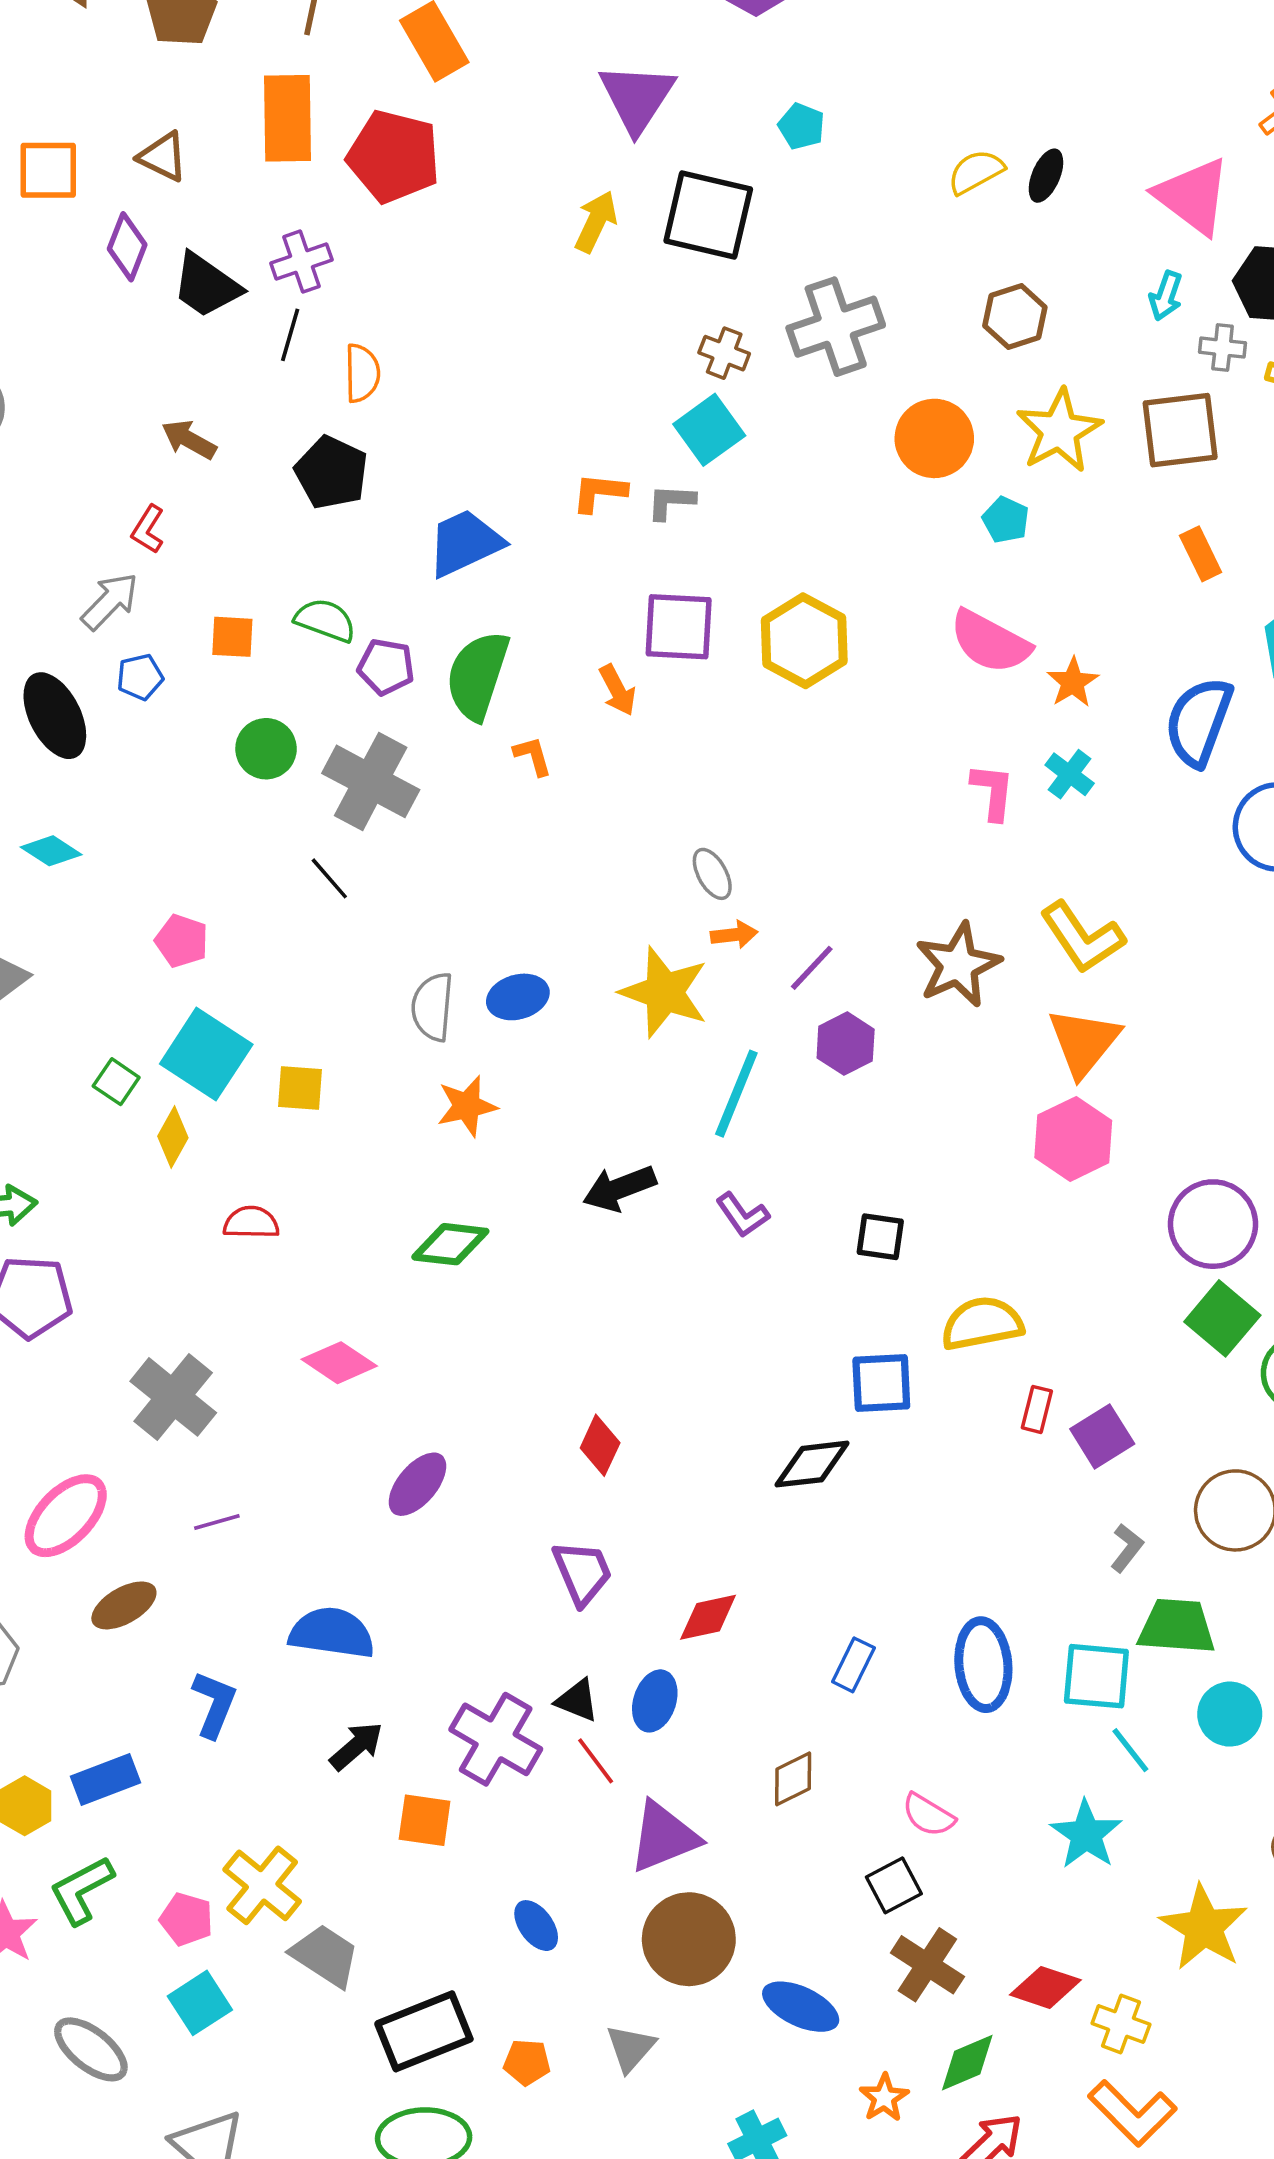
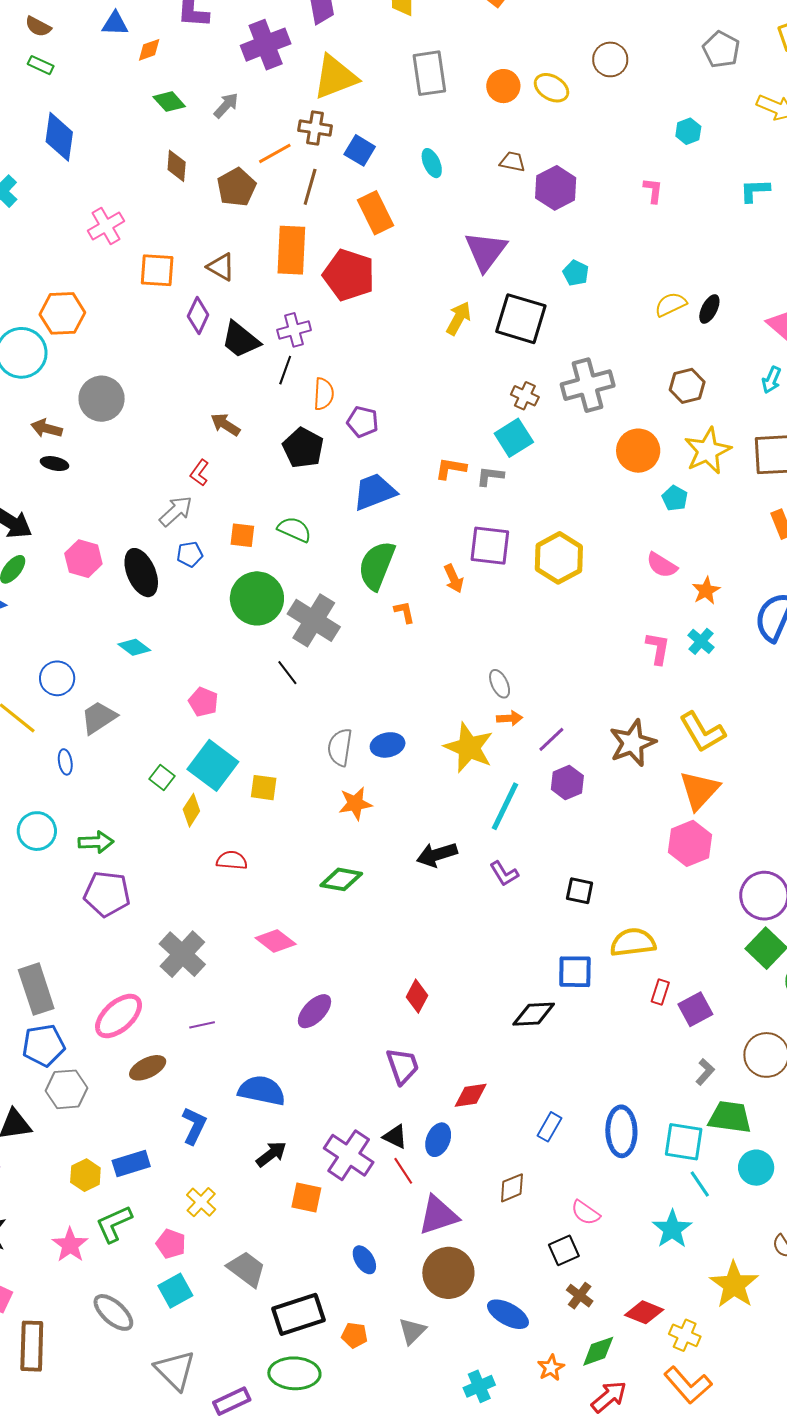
pink semicircle: (990, 642) -> (662, 565), size x0.7
purple pentagon: (386, 667) -> (363, 422), moved
green circle: (266, 749) -> (257, 598), size x1.6
yellow cross: (262, 1885) -> (201, 1202), moved, size x0.7
brown cross: (927, 1965) -> (580, 1296), size x0.7

